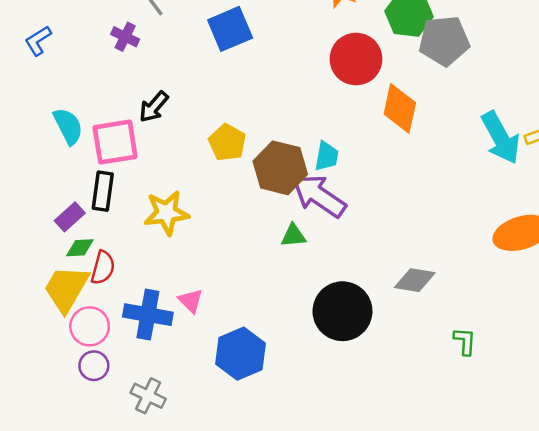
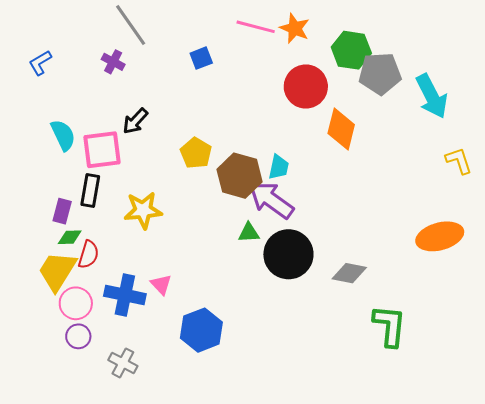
blue square: (230, 29) -> (201, 58), size x0.6
cyan arrow: (501, 138) -> (432, 96), moved
purple rectangle: (70, 217) -> (62, 211), turned -35
black circle: (342, 311) -> (288, 254), moved
green L-shape: (465, 341) -> (389, 326), size x1.8

